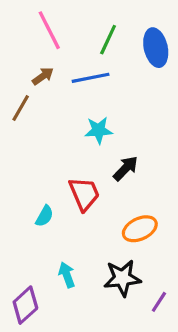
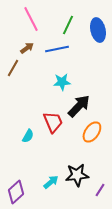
black arrow: (126, 168) -> (79, 106), size x1.4
orange ellipse: (140, 229) -> (92, 132), moved, turned -30
cyan arrow: (67, 275) -> (51, 182), moved, turned 70

